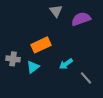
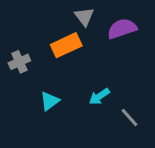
orange rectangle: (41, 45) -> (66, 45), moved
gray cross: (13, 59) -> (19, 62), moved, turned -32

